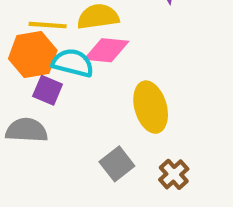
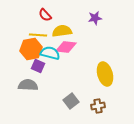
yellow ellipse: (151, 107) -> (105, 74), moved
brown cross: (174, 174) -> (98, 106), turned 32

